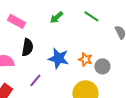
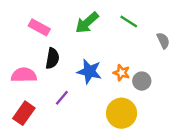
green arrow: (56, 17) -> (87, 23), size x1.5

